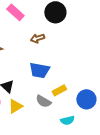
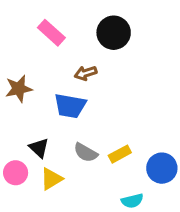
blue trapezoid: (39, 70) -> (70, 106), moved
gray semicircle: (43, 101) -> (86, 153), moved

